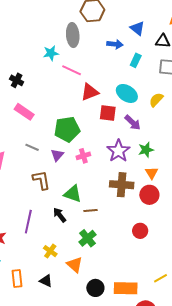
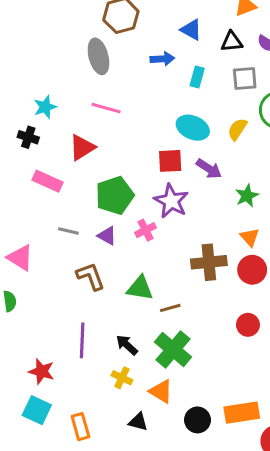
cyan star: (51, 53) -> (45, 107), moved
red triangle: (90, 92) -> (82, 147), moved
green star: (146, 150) -> (247, 196), moved
purple star: (118, 151) -> (171, 201), moved
purple triangle: (57, 155) -> (107, 236), turned -32
black arrow: (60, 215) -> (127, 345), moved
green cross: (88, 238) -> (173, 349), size x1.4
black triangle: (46, 281) -> (138, 422), moved

